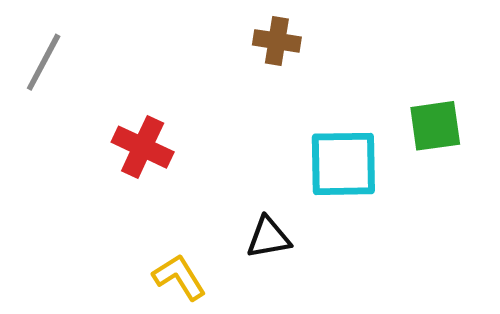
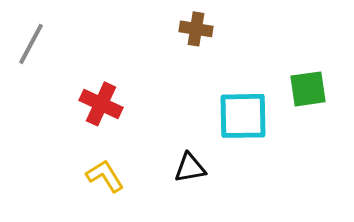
yellow L-shape: (179, 277) -> (105, 176), moved

